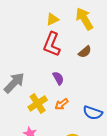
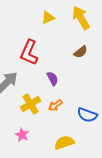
red L-shape: (52, 44) -> (29, 52), moved

